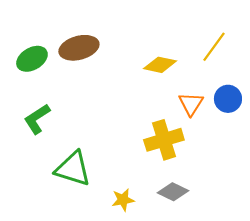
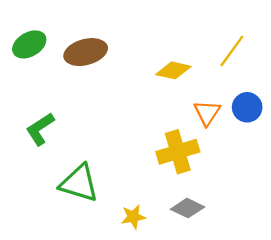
green ellipse: (32, 59) -> (29, 44), moved

